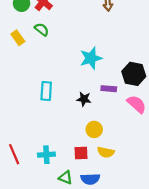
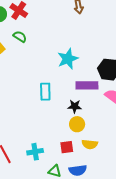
purple rectangle: (109, 89) -> (87, 85), size x1.5
cyan rectangle: (46, 91) -> (45, 92), moved
black star: (84, 99) -> (75, 106), moved

